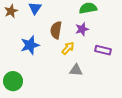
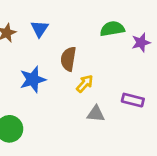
purple star: (82, 29) -> (141, 42), moved
purple rectangle: (103, 50) -> (133, 100), moved

